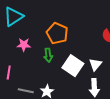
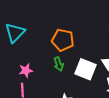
pink star: (24, 45) -> (26, 70), moved

